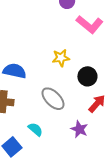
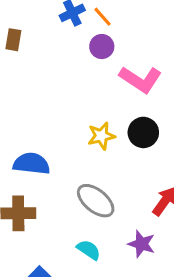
black circle: (87, 76) -> (143, 132), moved
cyan semicircle: (35, 129) -> (89, 250), moved

